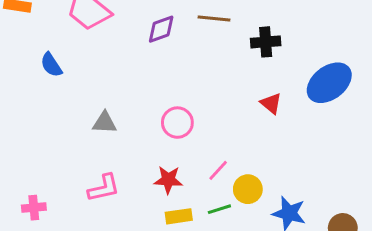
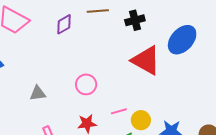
red triangle: (271, 103) -> (146, 60), size x2.0
pink line: (218, 170) -> (119, 111), turned 42

